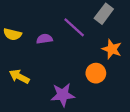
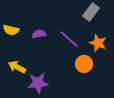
purple line: (74, 27) -> (69, 39), moved
purple star: (63, 95) -> (38, 83), moved

